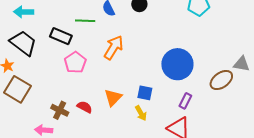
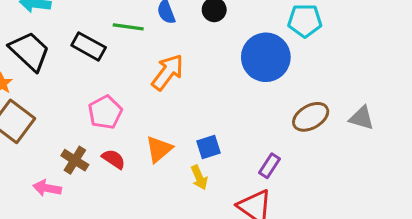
pink pentagon: (75, 62) -> (105, 112), moved
blue circle: (177, 64) -> (266, 57), moved
brown ellipse: (221, 80) -> (311, 117), moved
blue square: (145, 93) -> (209, 147), turned -35

